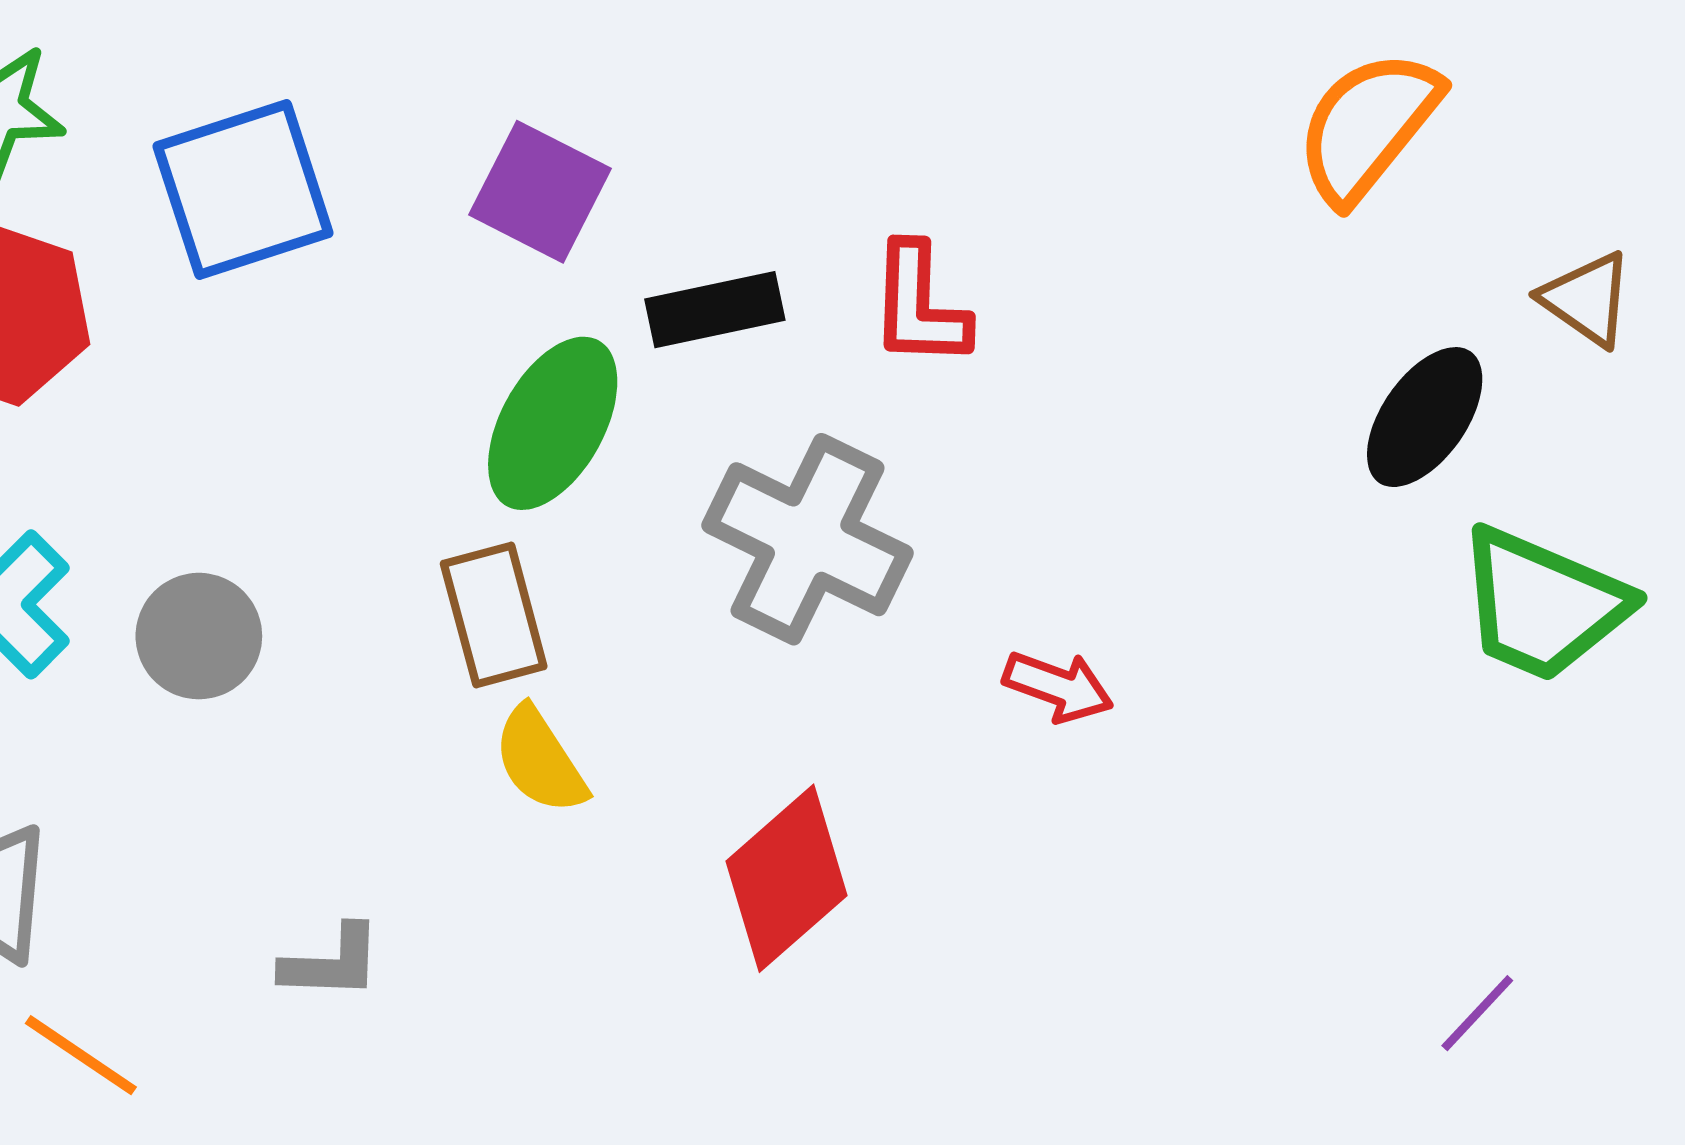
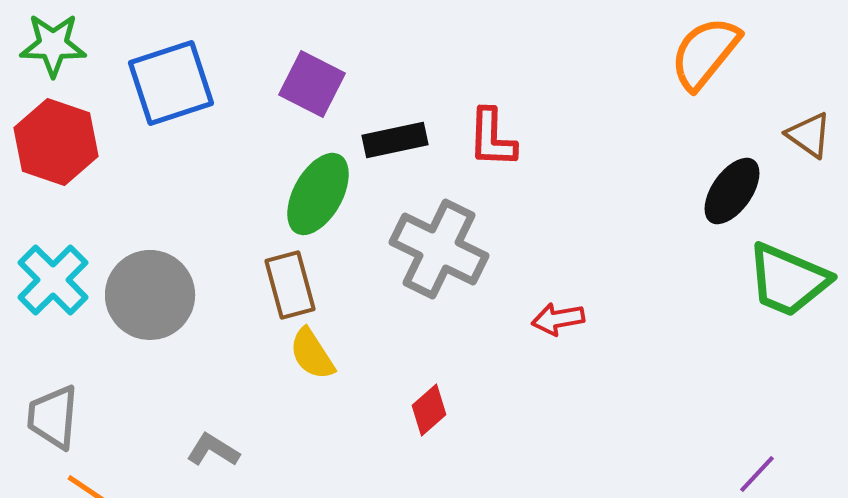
gray circle: (199, 636) -> (150, 295), size x1.5
red arrow: (1058, 687) -> (558, 319), turned 150
red diamond: (786, 878) -> (429, 410), size x0.6
gray L-shape: (332, 963) -> (213, 450), turned -150

